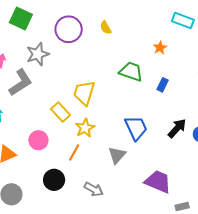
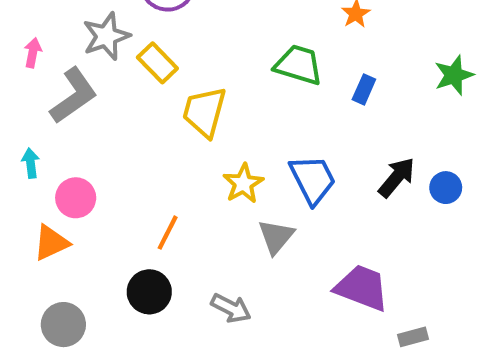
yellow rectangle: (61, 112) -> (157, 63), moved
yellow star: (85, 128) -> (243, 183), moved
pink circle: (38, 140) -> (76, 198), moved
orange line: (74, 153) -> (168, 233), moved

